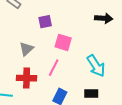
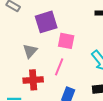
purple square: (45, 22) -> (46, 22), size x1.6

